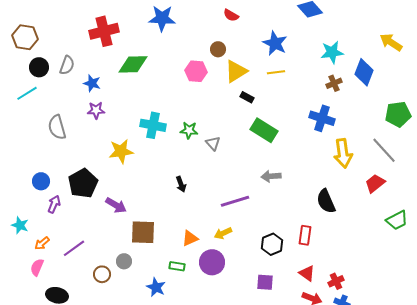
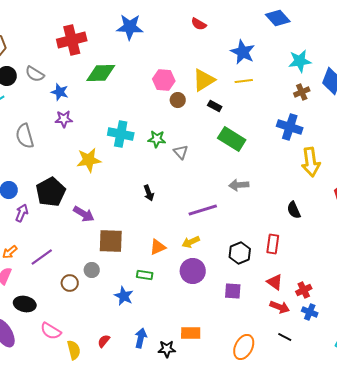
brown circle: (218, 49) -> (178, 100), moved
gray semicircle: (67, 65) -> (35, 74), turned 102
black semicircle: (326, 201) -> (294, 210), size x0.7
purple circle: (212, 262) -> (193, 271), moved

